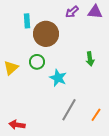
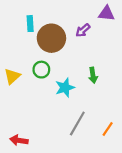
purple arrow: (72, 12) -> (83, 30), moved
green arrow: (90, 59) -> (93, 75), moved
cyan star: (58, 78) -> (65, 88), turned 30

